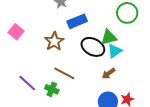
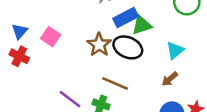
green triangle: (109, 37) -> (142, 25), moved
black ellipse: (93, 47) -> (128, 47), moved

